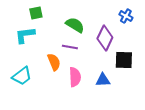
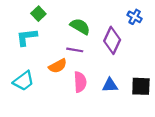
green square: (36, 13) -> (38, 14), turned -32
black square: (124, 60) -> (141, 86), moved
orange semicircle: (54, 62) -> (58, 66), turned 84

